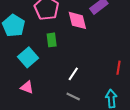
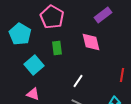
pink diamond: (77, 20) -> (91, 42), moved

